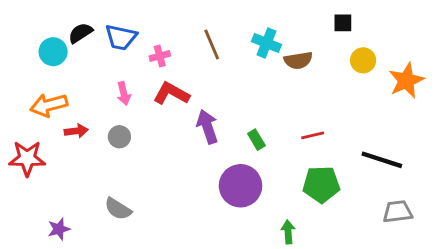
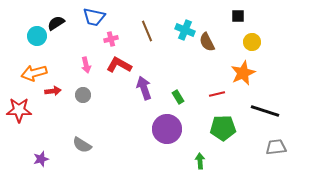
blue trapezoid: (121, 37) -> (94, 17), moved
brown semicircle: (298, 60) -> (207, 42), turned 72
orange star: (406, 81) -> (243, 73), moved

